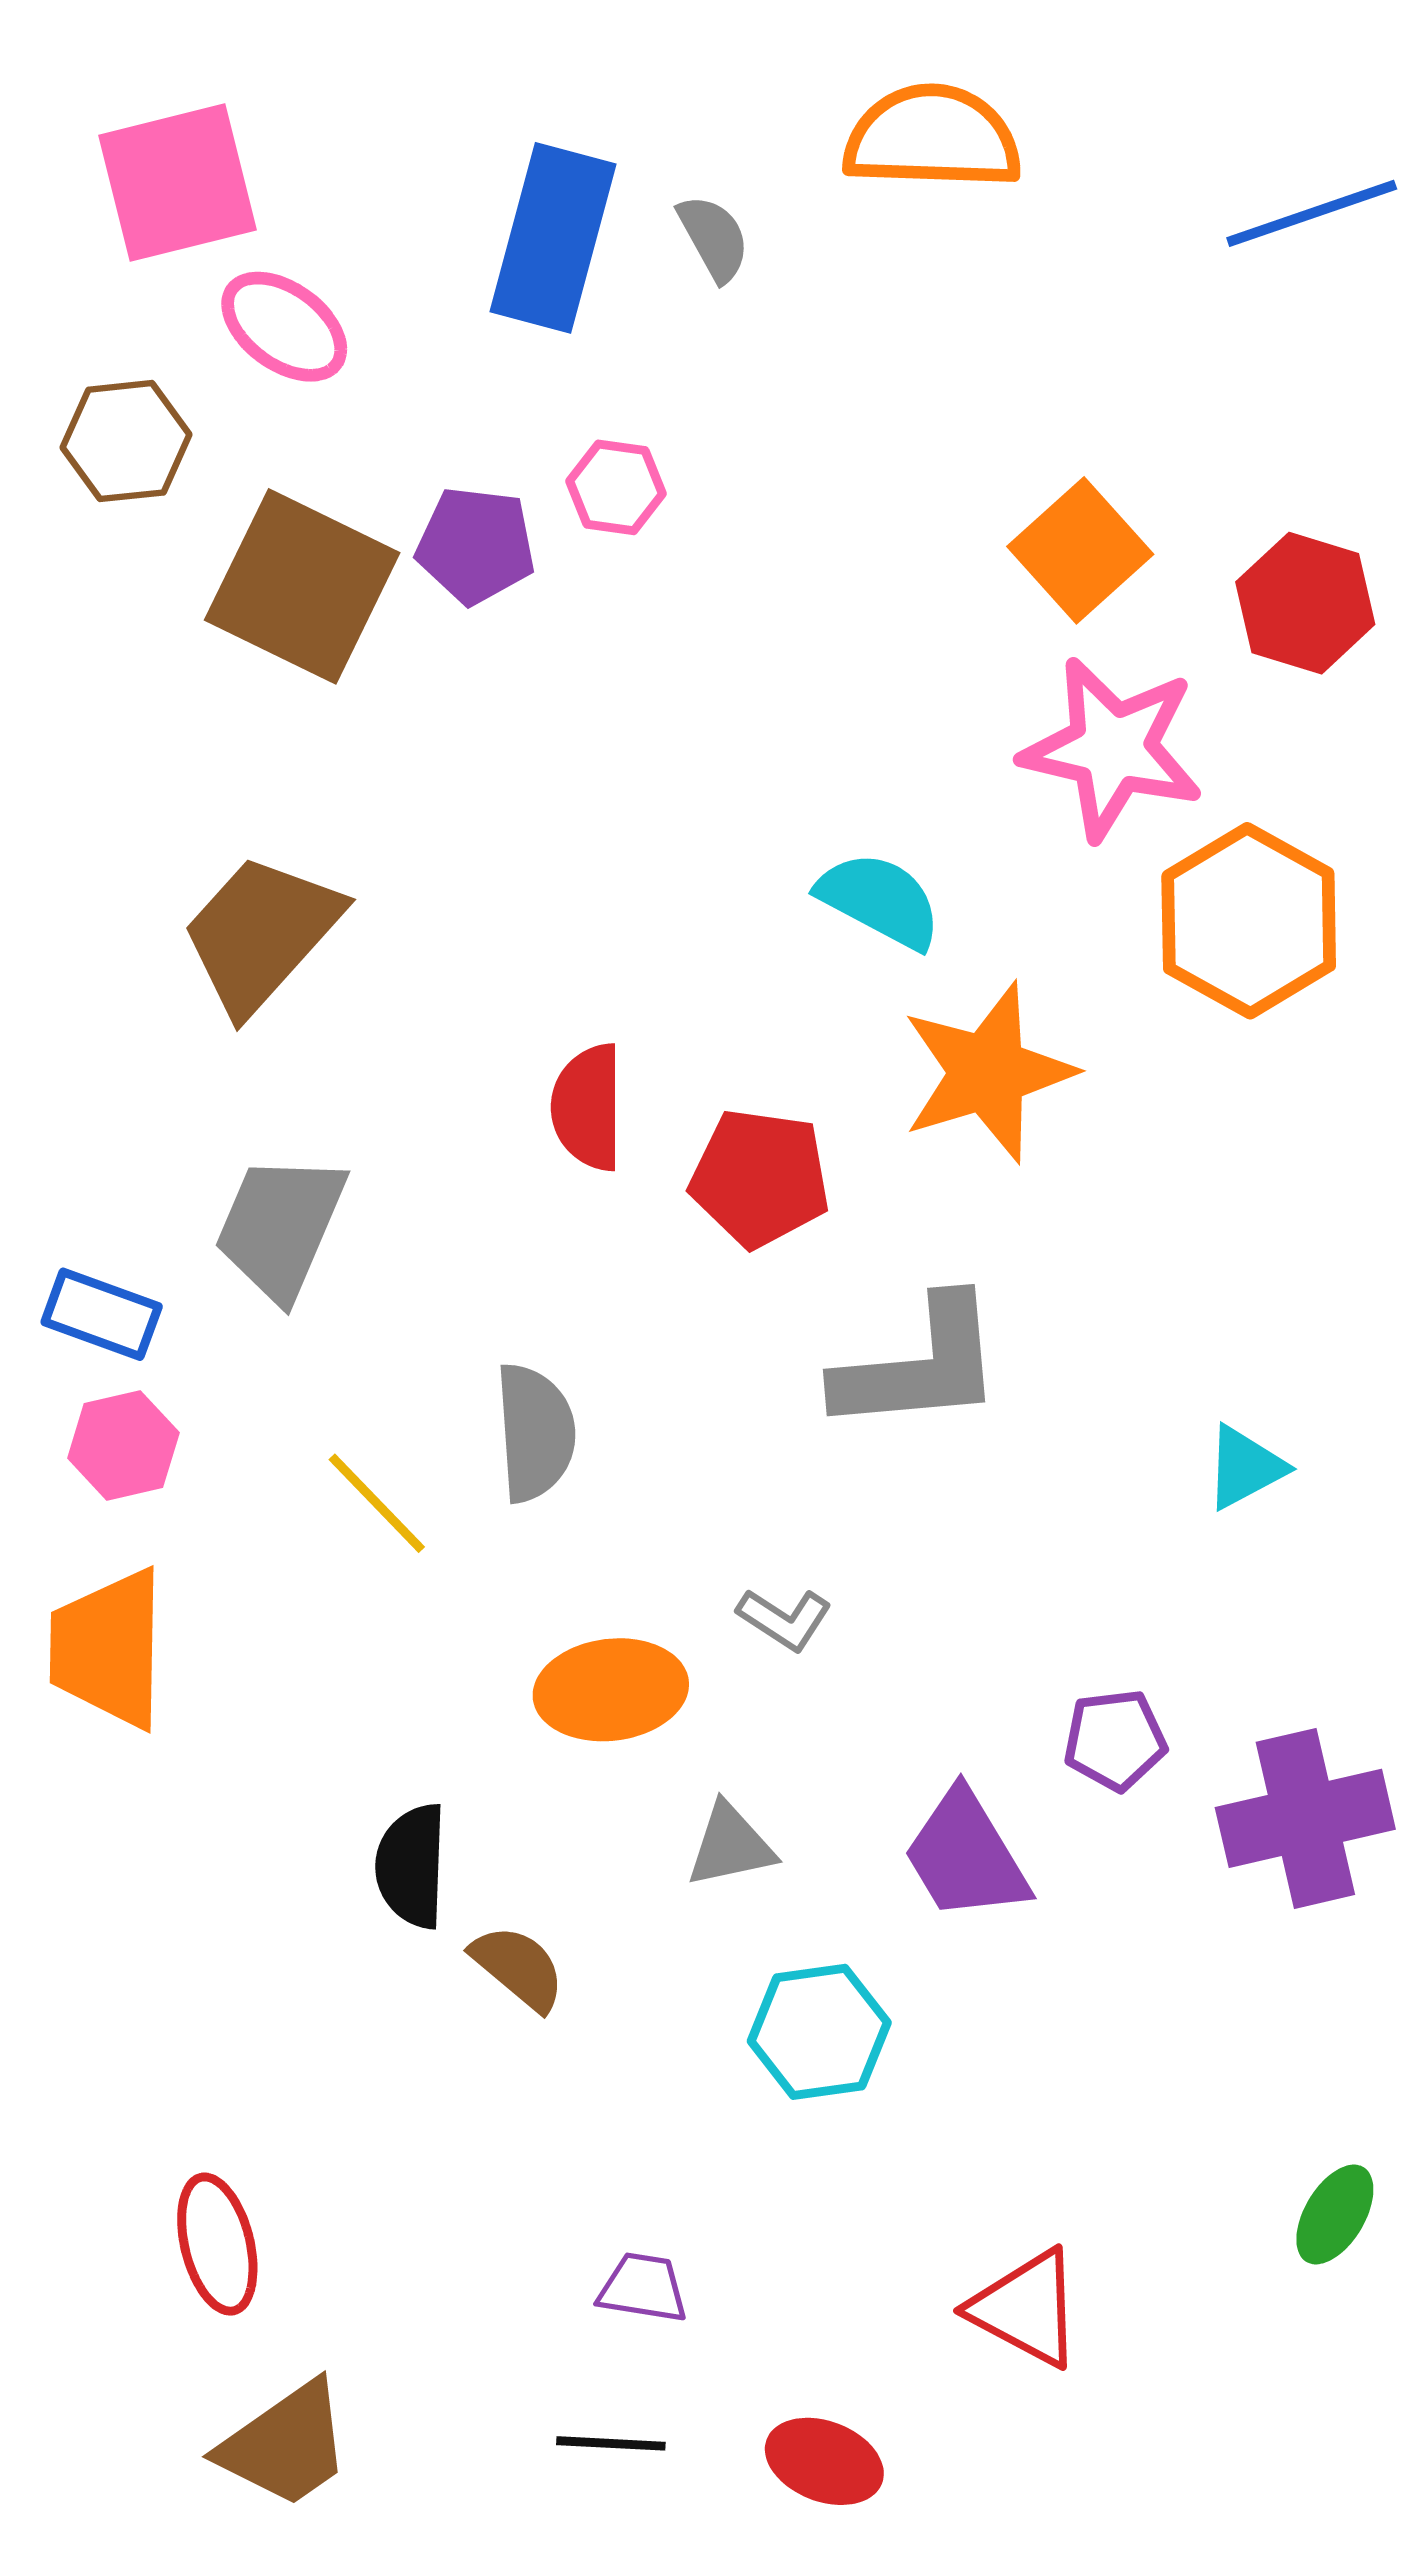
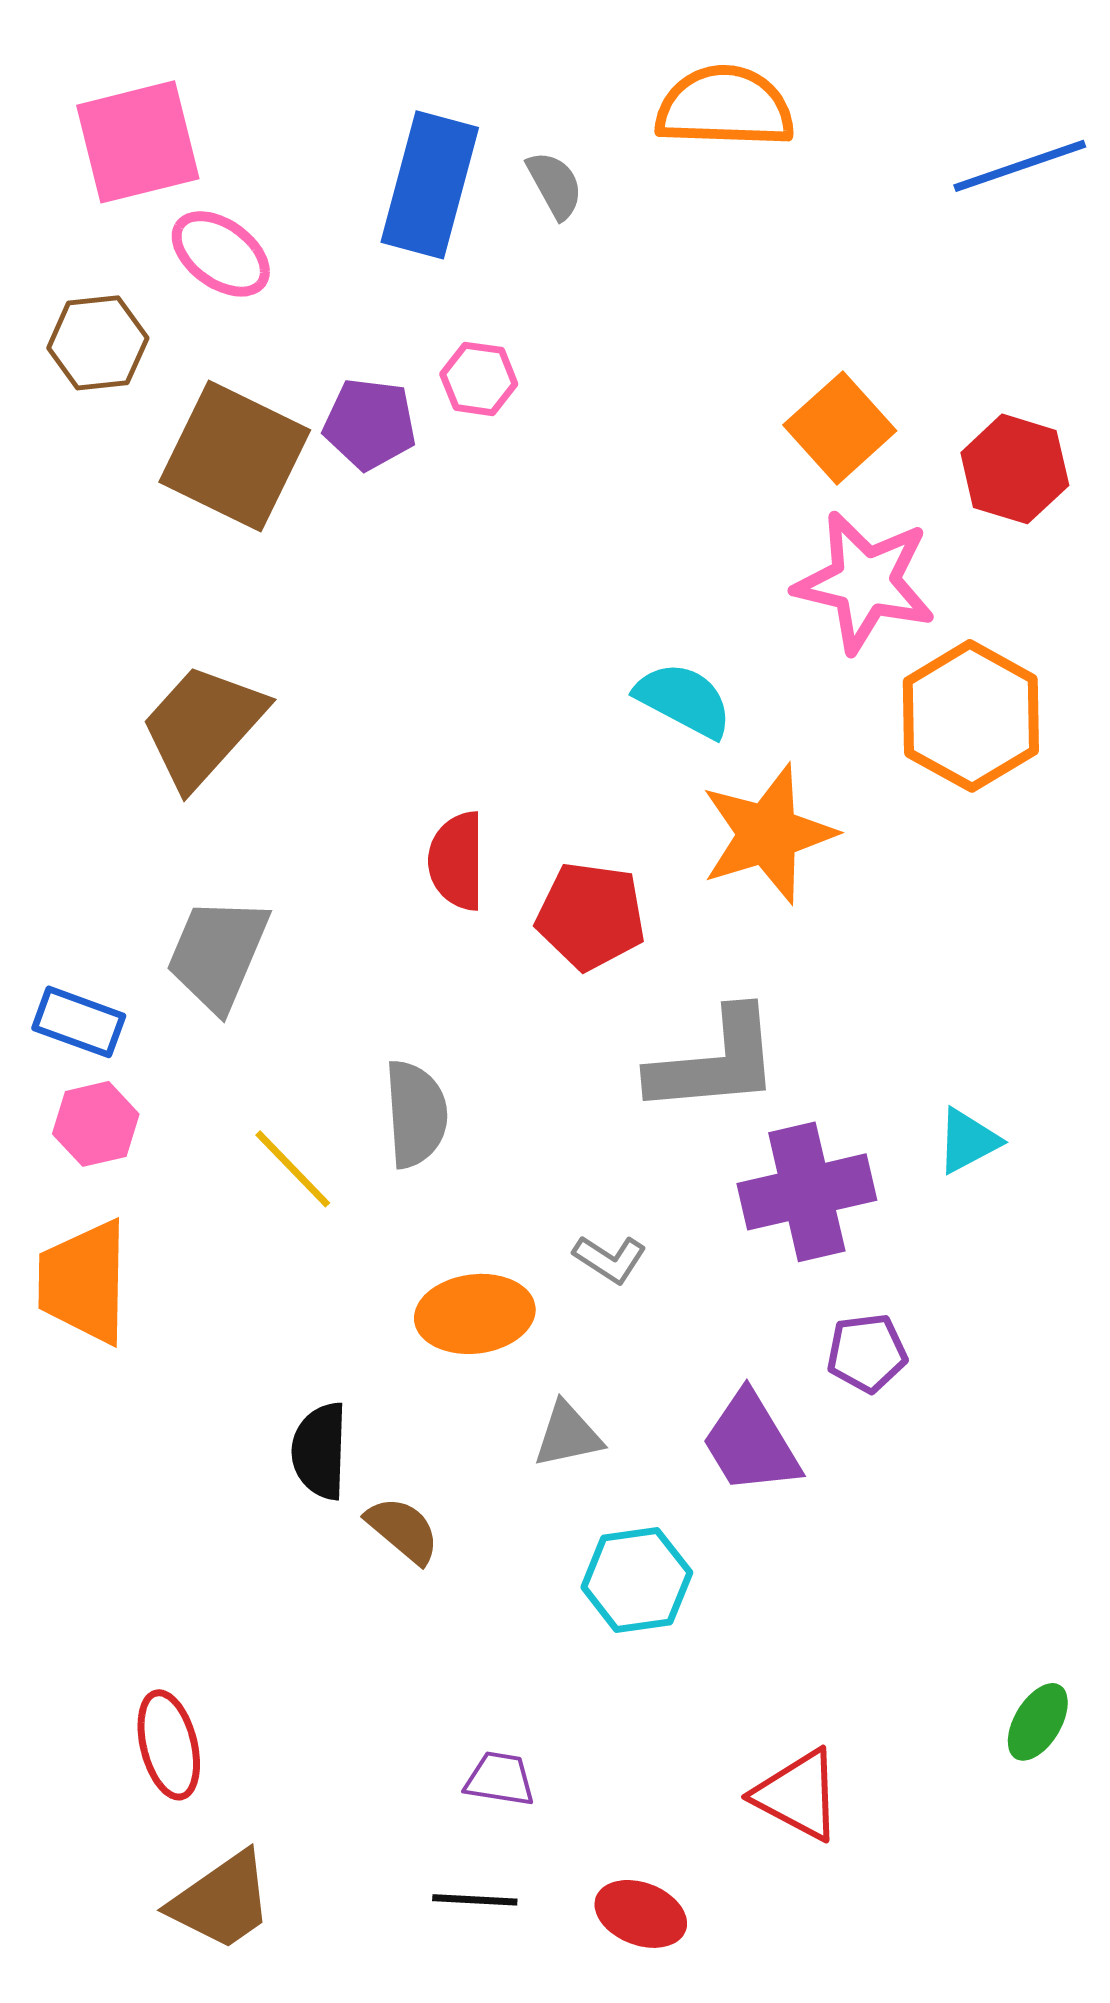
purple cross: (1305, 1818) -> (807, 1192), moved

